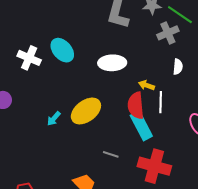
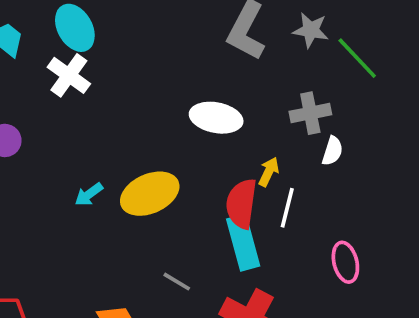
gray cross: (168, 33) -> (310, 113), moved
cyan ellipse: (62, 50) -> (75, 28), moved
yellow arrow: (146, 85) -> (269, 172), turned 84

